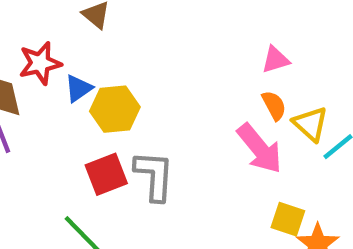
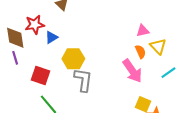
yellow hexagon: (115, 109) -> (73, 59), moved
yellow triangle: (310, 124) -> (158, 46), moved
red square: (106, 174) -> (40, 75), moved, turned 36

